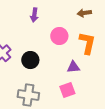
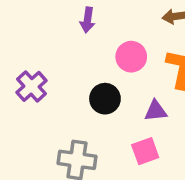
black circle: (30, 60) -> (105, 99), moved

